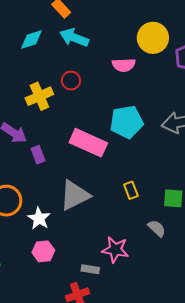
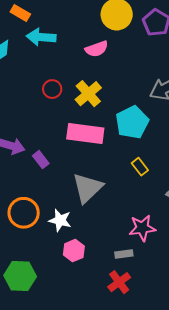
red circle: (71, 81) -> (52, 89), moved
yellow cross: (39, 96) -> (88, 94), moved
cyan pentagon: (127, 122) -> (132, 122), moved

